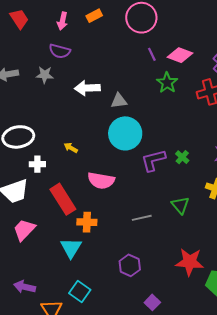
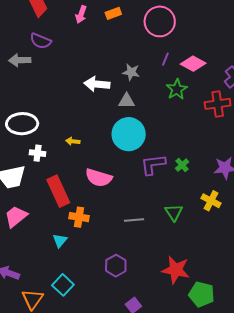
purple semicircle: (60, 51) -> (41, 41), moved
purple line: (152, 54) -> (165, 59), turned 40
gray star: (45, 75) -> (131, 72), moved
yellow arrow: (71, 148) -> (73, 141), turned -32
cyan triangle: (71, 248) -> (60, 240), size x0.7

